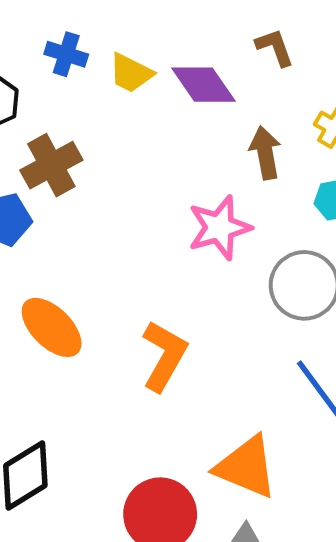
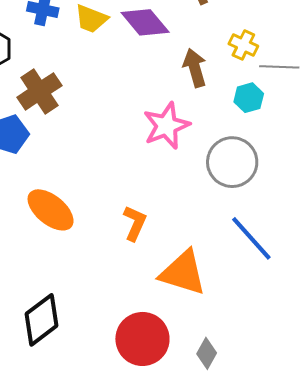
orange L-shape: (164, 356) -> (135, 223), size x0.7
orange triangle: (246, 467) -> (183, 273), moved

